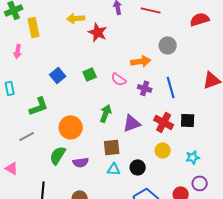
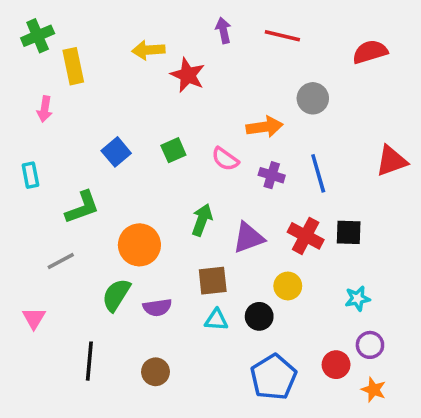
yellow circle: (163, 150) -> (288, 286), moved
pink triangle: (12, 168) -> (34, 318), turned 32

